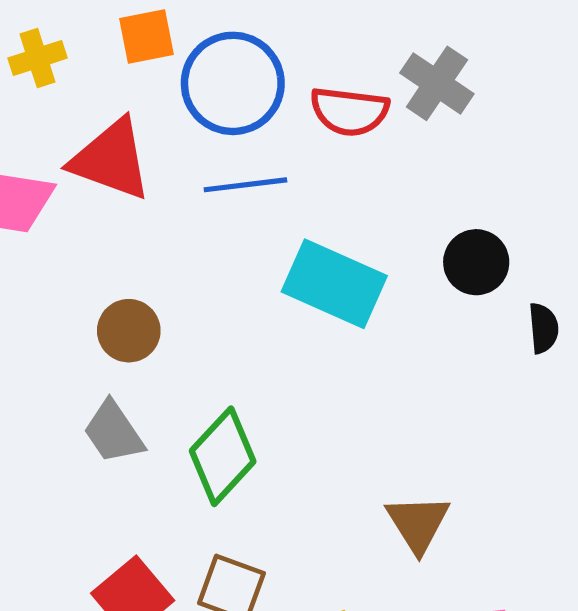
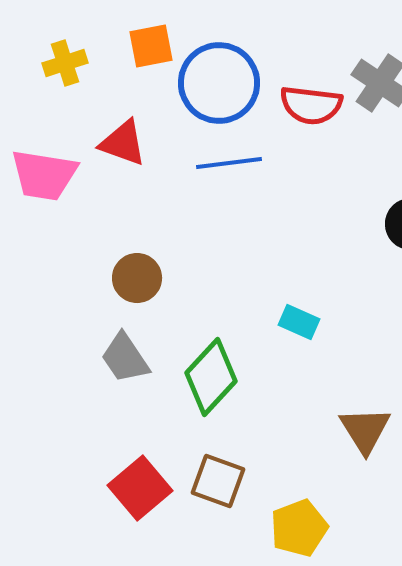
red triangle: (111, 159) -> (123, 143), size x0.7
cyan rectangle: (334, 284) -> (299, 322), moved, size x0.5

